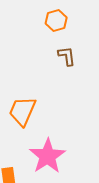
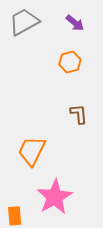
brown L-shape: (67, 56) -> (79, 114), moved

